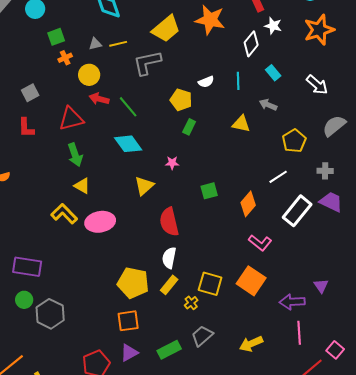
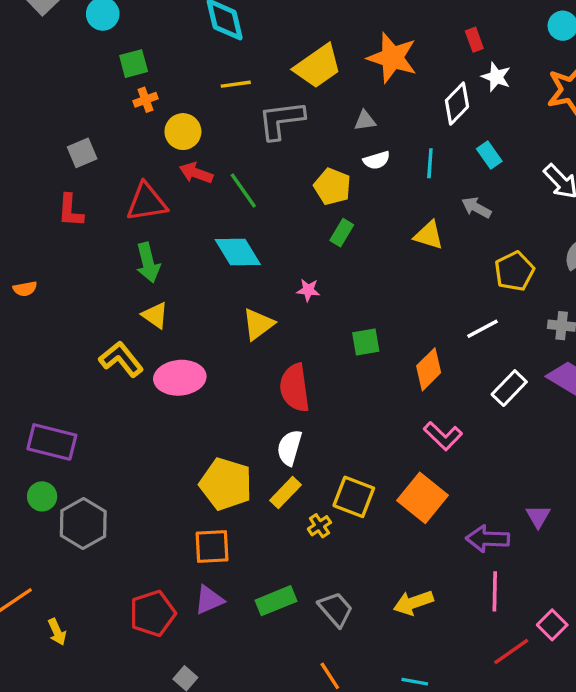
gray triangle: (95, 44) -> (365, 121), moved
white rectangle: (297, 211) -> (509, 388), size x0.7
gray trapezoid: (202, 336) -> (336, 609), moved, turned 85

